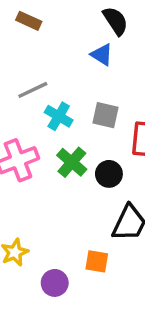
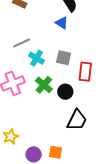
orange square: (97, 261) -> (55, 152), moved

